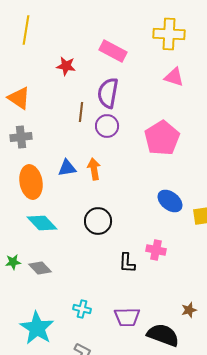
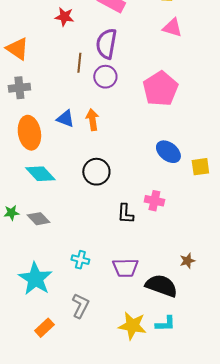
blue triangle: (67, 168) -> (65, 119), turned 30

